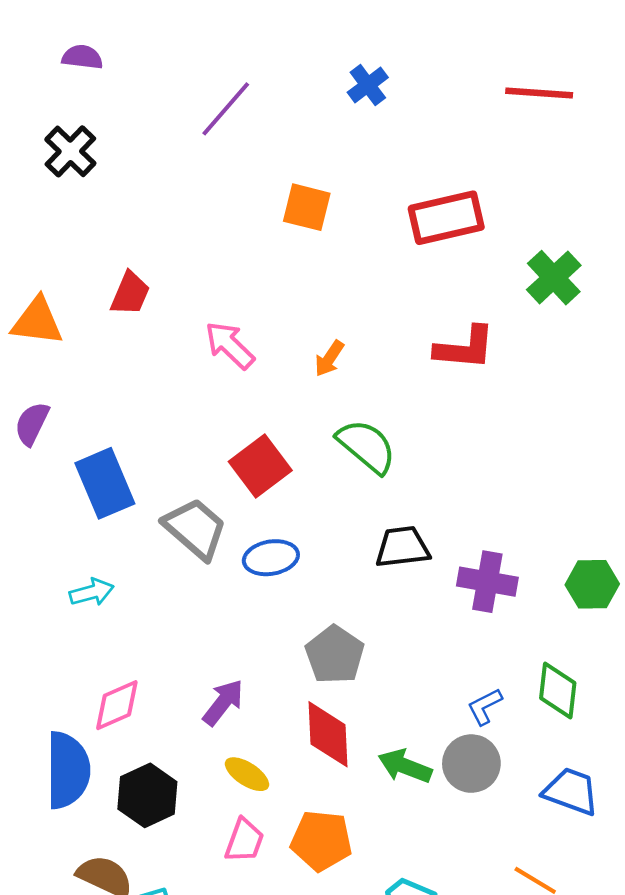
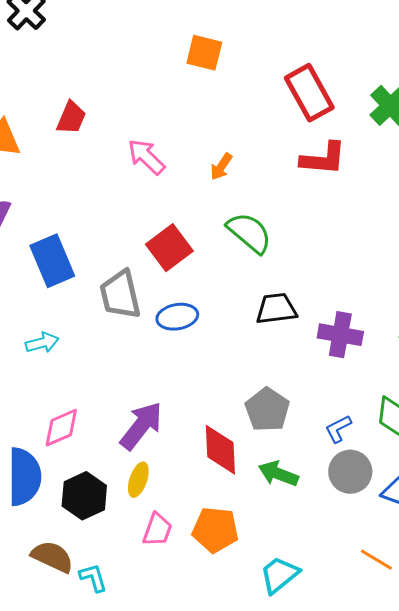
red rectangle: (446, 218) -> (309, 93), moved, turned 74
gray trapezoid: (195, 529) -> (120, 295), turned -144
gray pentagon: (335, 655) -> (267, 410), moved
purple arrow: (223, 702) -> (141, 426), size x1.4
gray circle: (471, 764) -> (350, 472), moved
yellow ellipse: (247, 774) -> (138, 480), moved, turned 76

